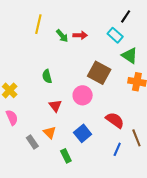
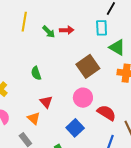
cyan rectangle: (115, 35) -> (102, 28), turned 49
brown square: (99, 73) -> (88, 66), turned 30
pink circle: (83, 95) -> (83, 98), moved
orange triangle: (50, 132) -> (34, 118), moved

